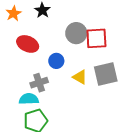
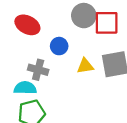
yellow triangle: (80, 77) -> (85, 66), turned -42
gray cross: (39, 83) -> (38, 70), turned 30

